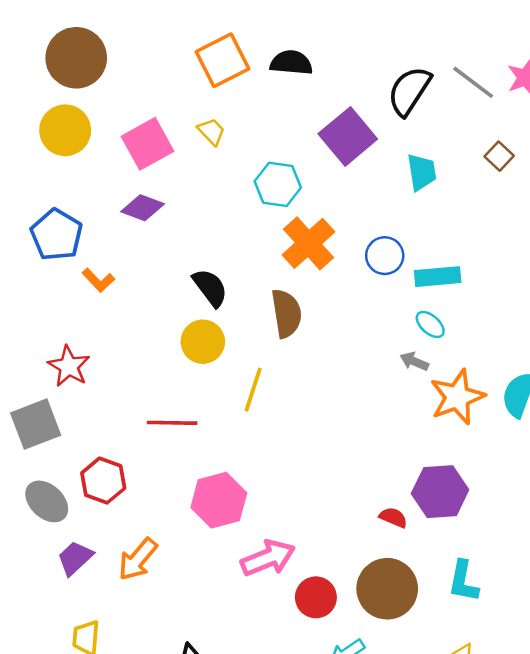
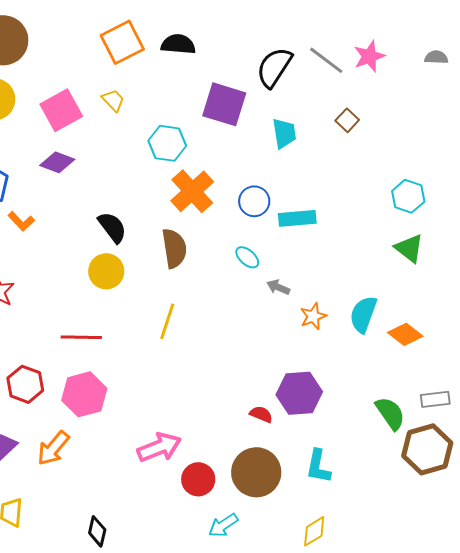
purple square: (348, 136) -> (224, 104), turned -33
cyan ellipse: (430, 324) -> (247, 257), moved
yellow line: (253, 390) -> (167, 321), moved
orange star: (457, 397) -> (313, 316), size x0.6
pink hexagon: (219, 500) -> (84, 394), moved

